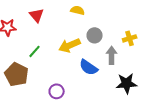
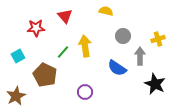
yellow arrow: (70, 45) -> (85, 46), moved, turned 105
black star: (127, 83) -> (155, 84), turned 30

